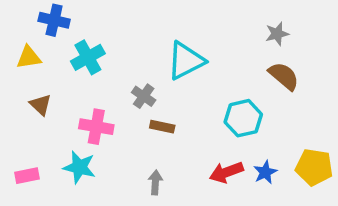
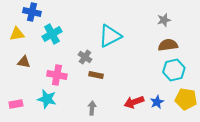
brown semicircle: (284, 76) -> (168, 45), turned -48
brown triangle: (41, 105) -> (24, 62), turned -32
cyan hexagon: (243, 118) -> (174, 70), moved

